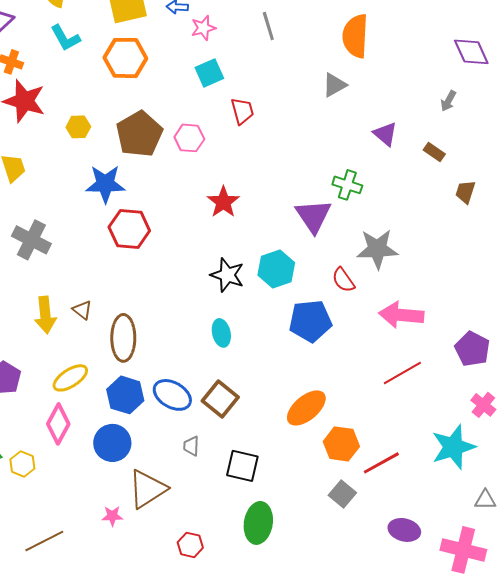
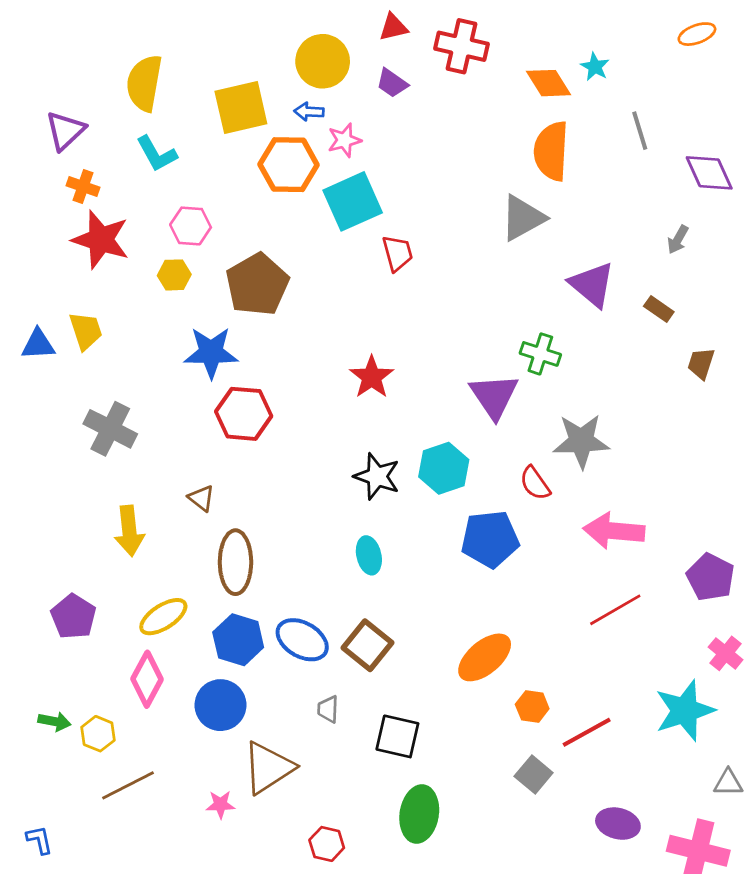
gray line: (268, 26) -> (640, 131), moved
orange hexagon: (125, 58) -> (289, 165), moved
cyan square: (209, 73) -> (353, 201), size x1.5
gray triangle: (334, 85) -> (523, 218), size x1.4
purple triangle: (385, 134) -> (592, 284), size x1.4
pink hexagon: (189, 138) -> (191, 226), moved
brown triangle: (82, 310) -> (201, 498), moved
orange hexagon: (341, 444) -> (532, 706), size x0.7
brown line: (44, 541) -> (128, 785), moved

